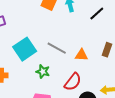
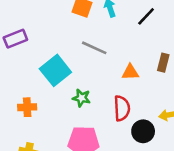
gray line: (57, 48) -> (94, 48), moved
red semicircle: (73, 82) -> (122, 108), turned -36

